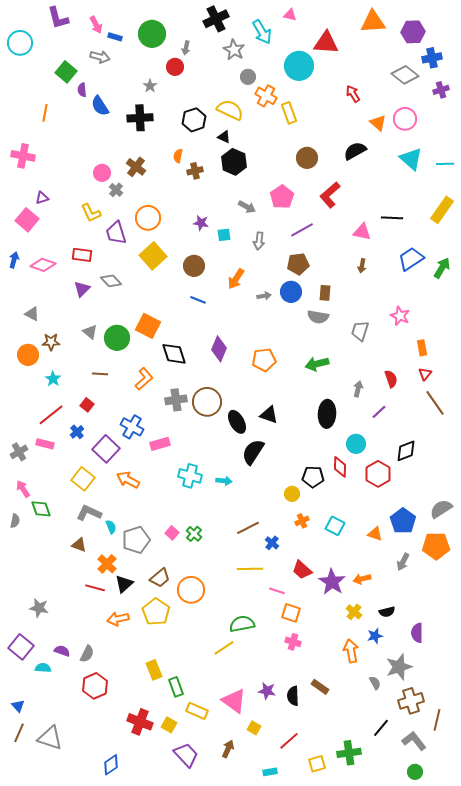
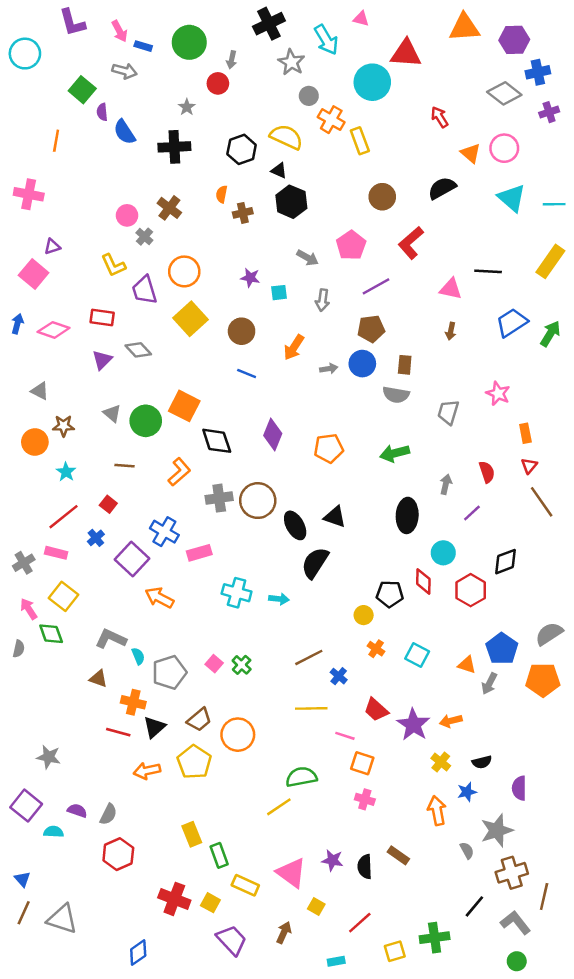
yellow square: (83, 479) -> (64, 596), moved
orange cross: (302, 521) -> (376, 649), turned -32
gray arrow: (403, 562) -> (489, 684), moved
orange cross: (107, 564) -> (133, 702), turned -30

